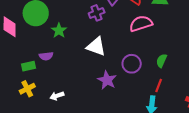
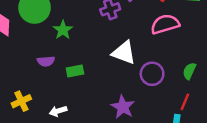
white triangle: (96, 46) -> (124, 53), moved
green rectangle: (29, 66) -> (75, 71), moved
purple star: (107, 80) -> (123, 107), moved

